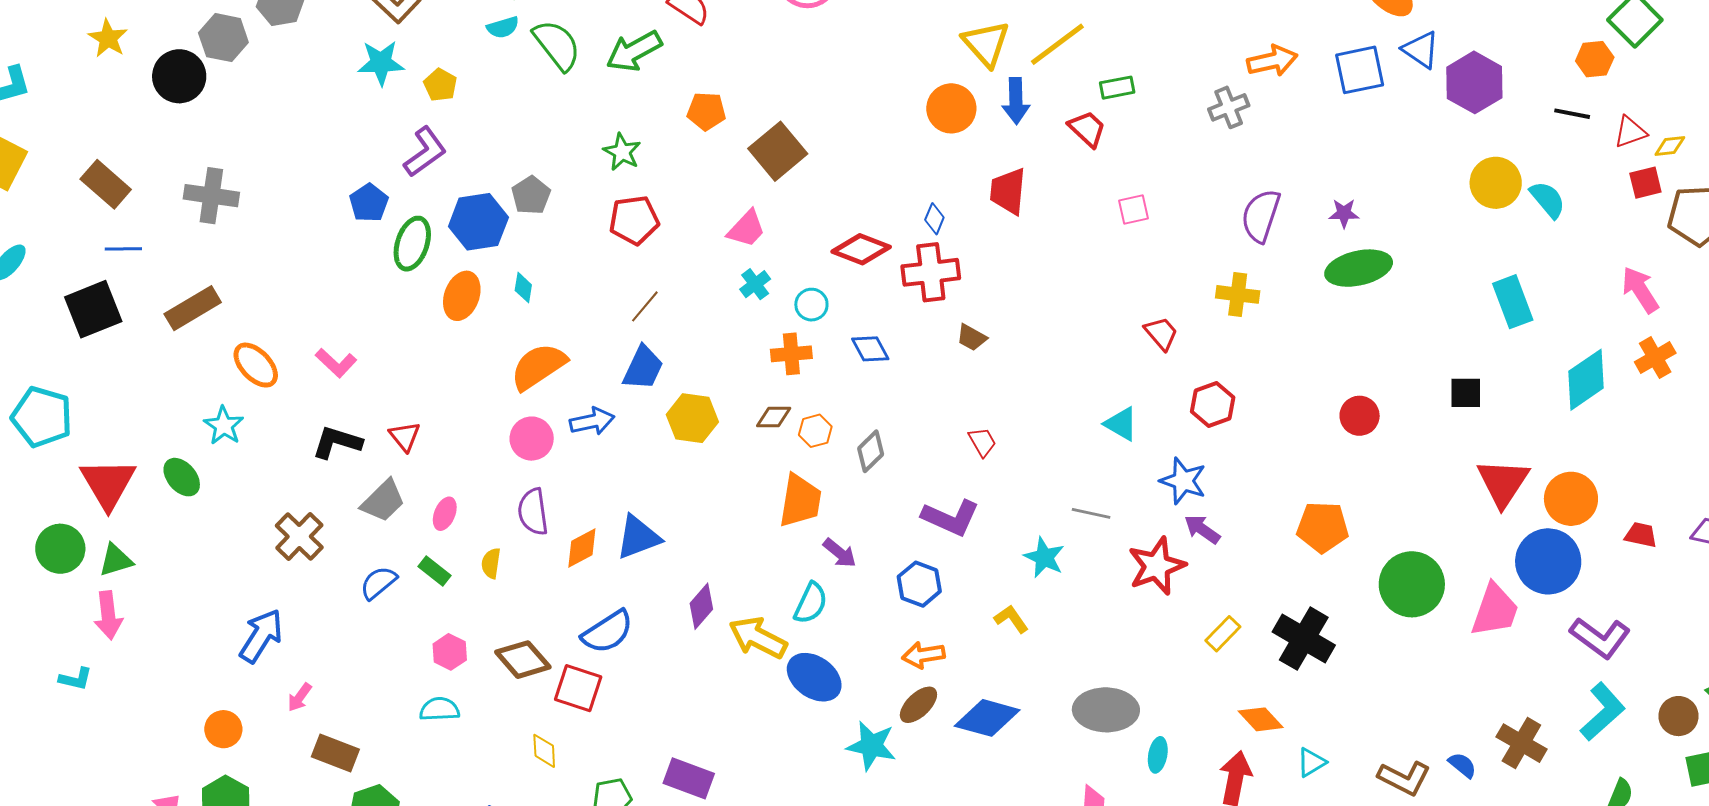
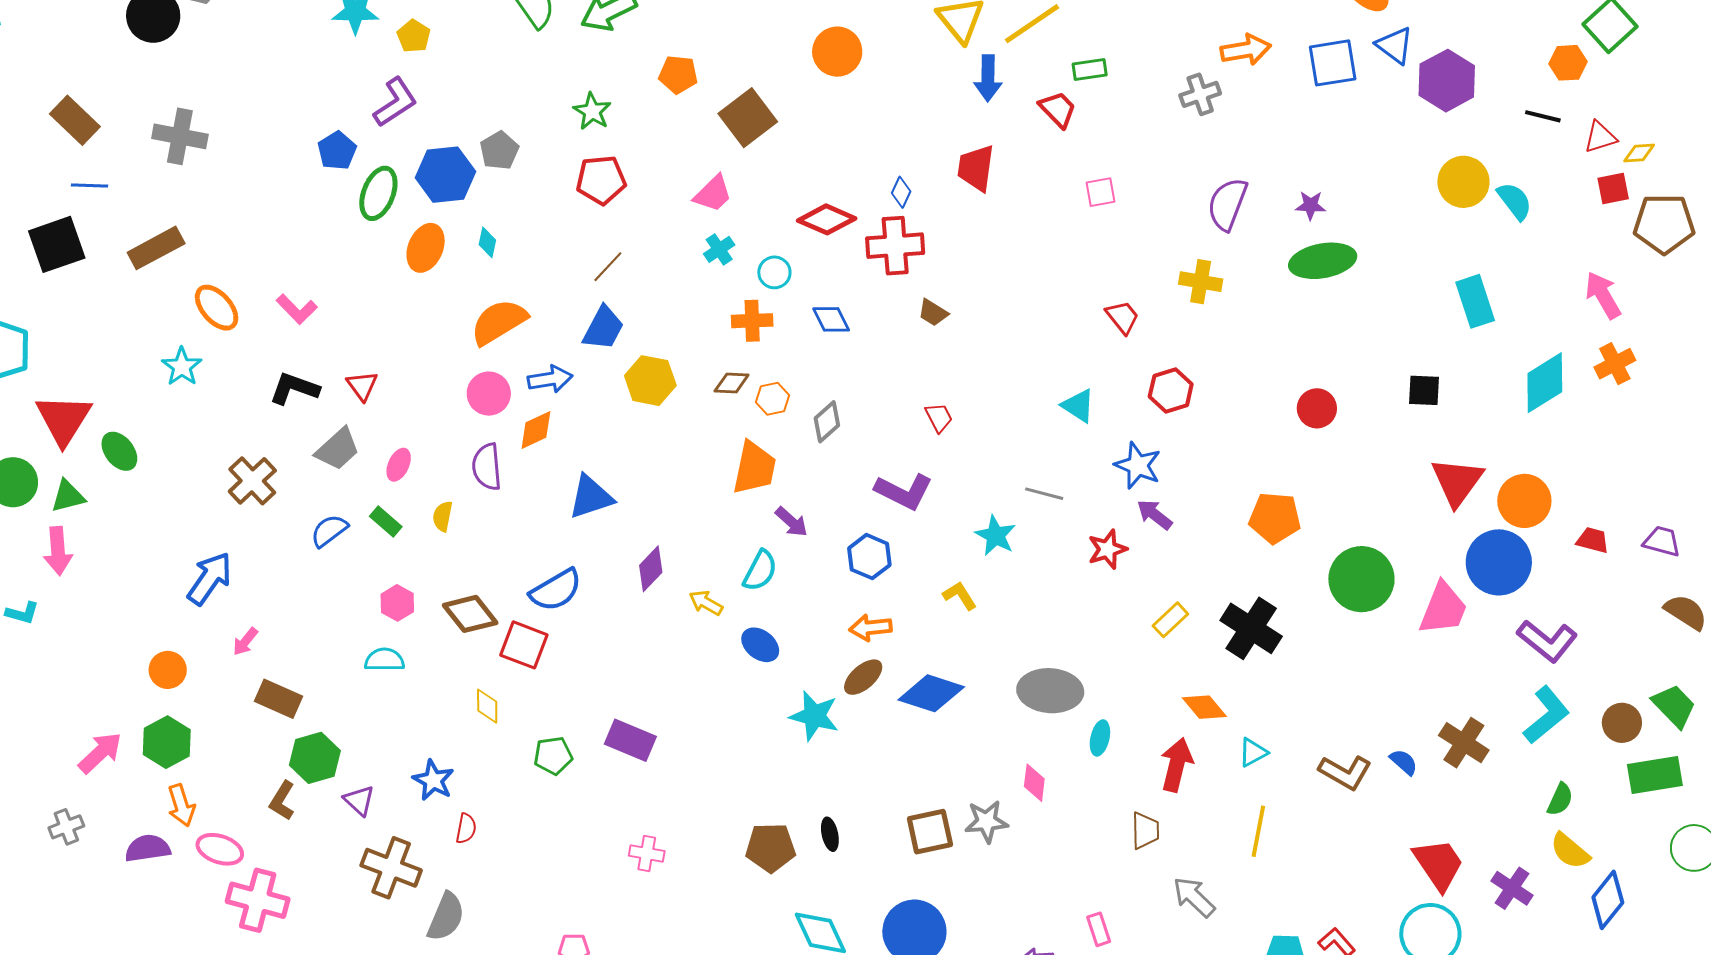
orange circle: (951, 108) -> (837, 52), moved
green ellipse: (182, 477) -> (119, 451), moved
orange diamond: (582, 548) -> (536, 430), moved
red star: (1157, 566) -> (1107, 549), size x0.7
yellow arrow: (758, 638) -> (706, 603), size x0.6
blue ellipse: (814, 677) -> (760, 645), size x0.7

